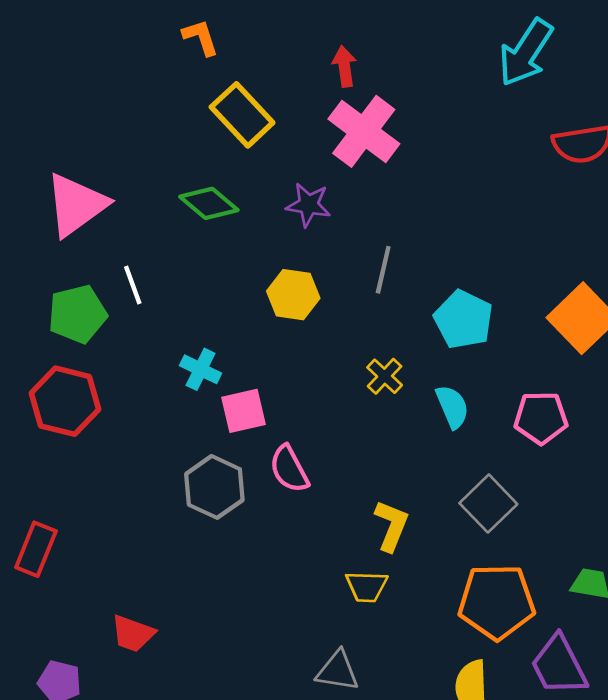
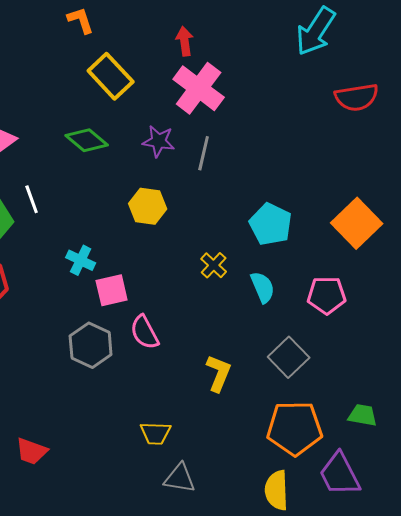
gray line: (383, 270) -> (204, 153), moved
yellow trapezoid: (367, 587) -> (156, 433), moved

